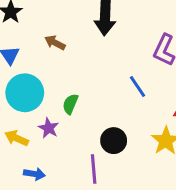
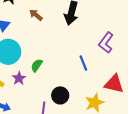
brown arrow: (55, 43) -> (36, 15), moved

